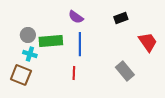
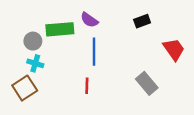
green rectangle: (51, 41) -> (60, 29), moved
brown square: (21, 75) -> (25, 88), turned 35

